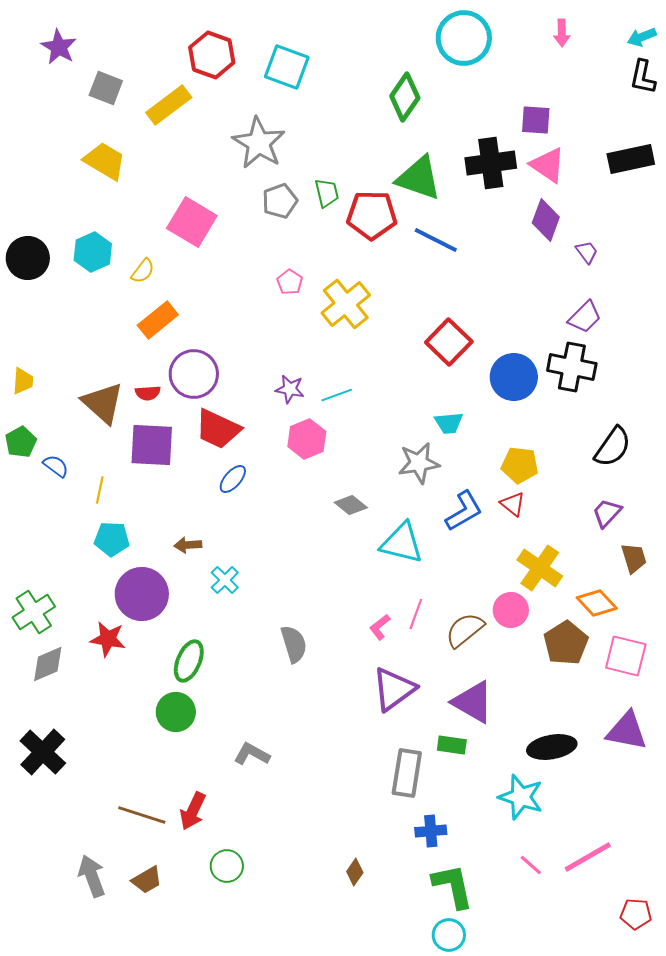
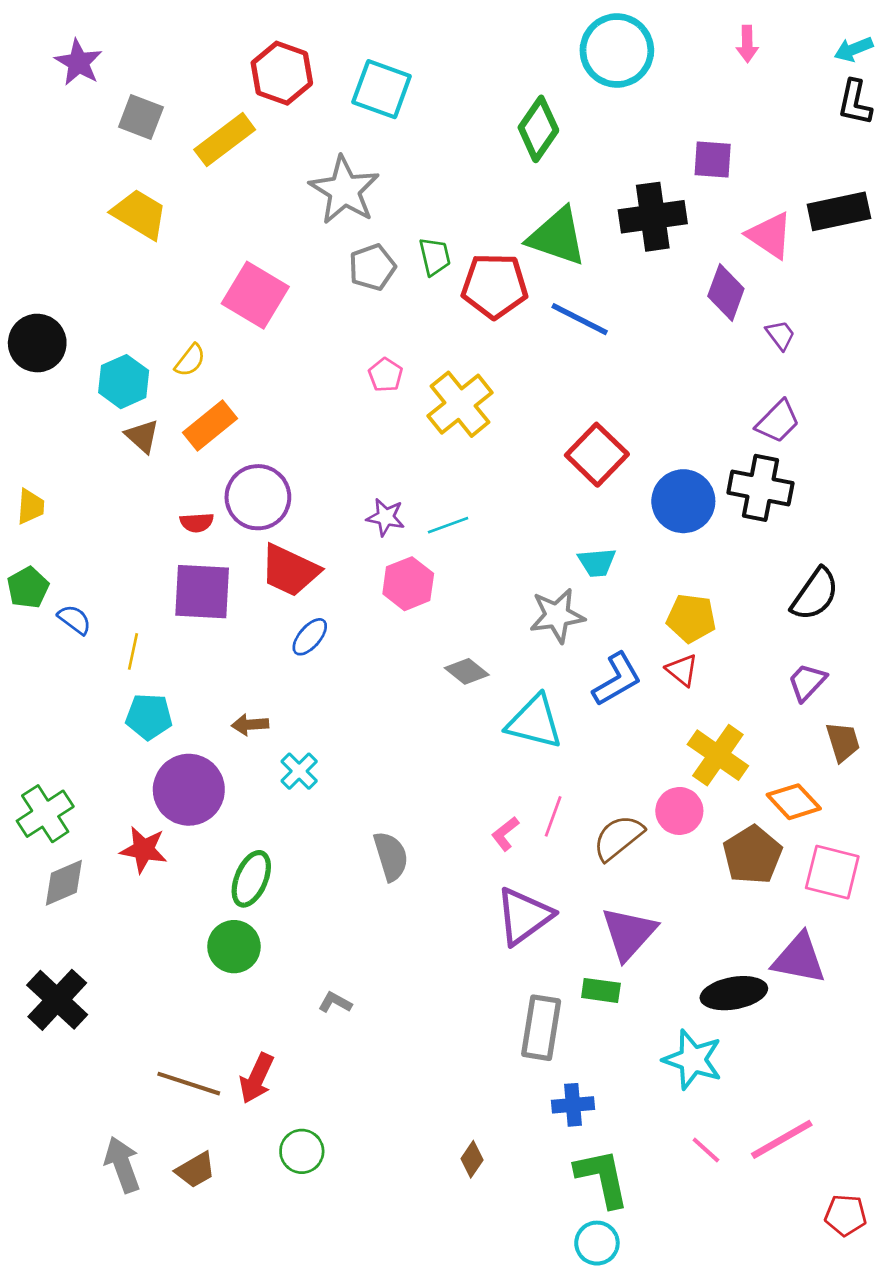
pink triangle: (548, 165) -> (770, 235), moved
cyan hexagon: (93, 252) -> (124, 382), moved
brown triangle: (103, 403) -> (142, 436), moved, size x0.6
purple triangle: (473, 702) -> (629, 933), turned 42
purple triangle: (627, 731) -> (799, 959), moved
gray L-shape: (252, 754) -> (335, 1002), size x0.7

